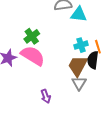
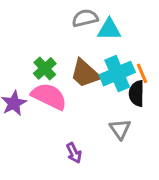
cyan cross: (81, 45) -> (117, 74), size x1.6
brown trapezoid: (78, 66) -> (85, 73), moved, turned -70

